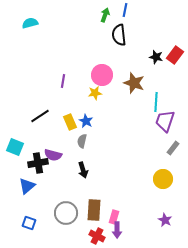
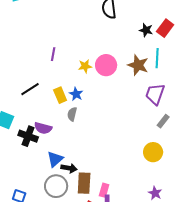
pink circle: (102, 75) -> (106, 65), moved
brown star: (134, 83) -> (138, 65), moved
cyan line: (156, 102) -> (157, 58), moved
black cross: (38, 163) -> (28, 136), turned 30
black arrow: (83, 170) -> (69, 168), moved, turned -63
blue triangle: (27, 186) -> (55, 159), moved

